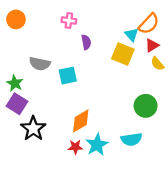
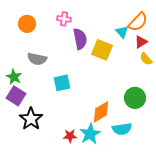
orange circle: (16, 19) -> (27, 24), moved
purple semicircle: (86, 42) -> (80, 39), size x1.5
yellow square: (123, 54) -> (102, 50), moved
cyan square: (68, 76) -> (62, 83), moved
orange diamond: (81, 121) -> (101, 112), moved

